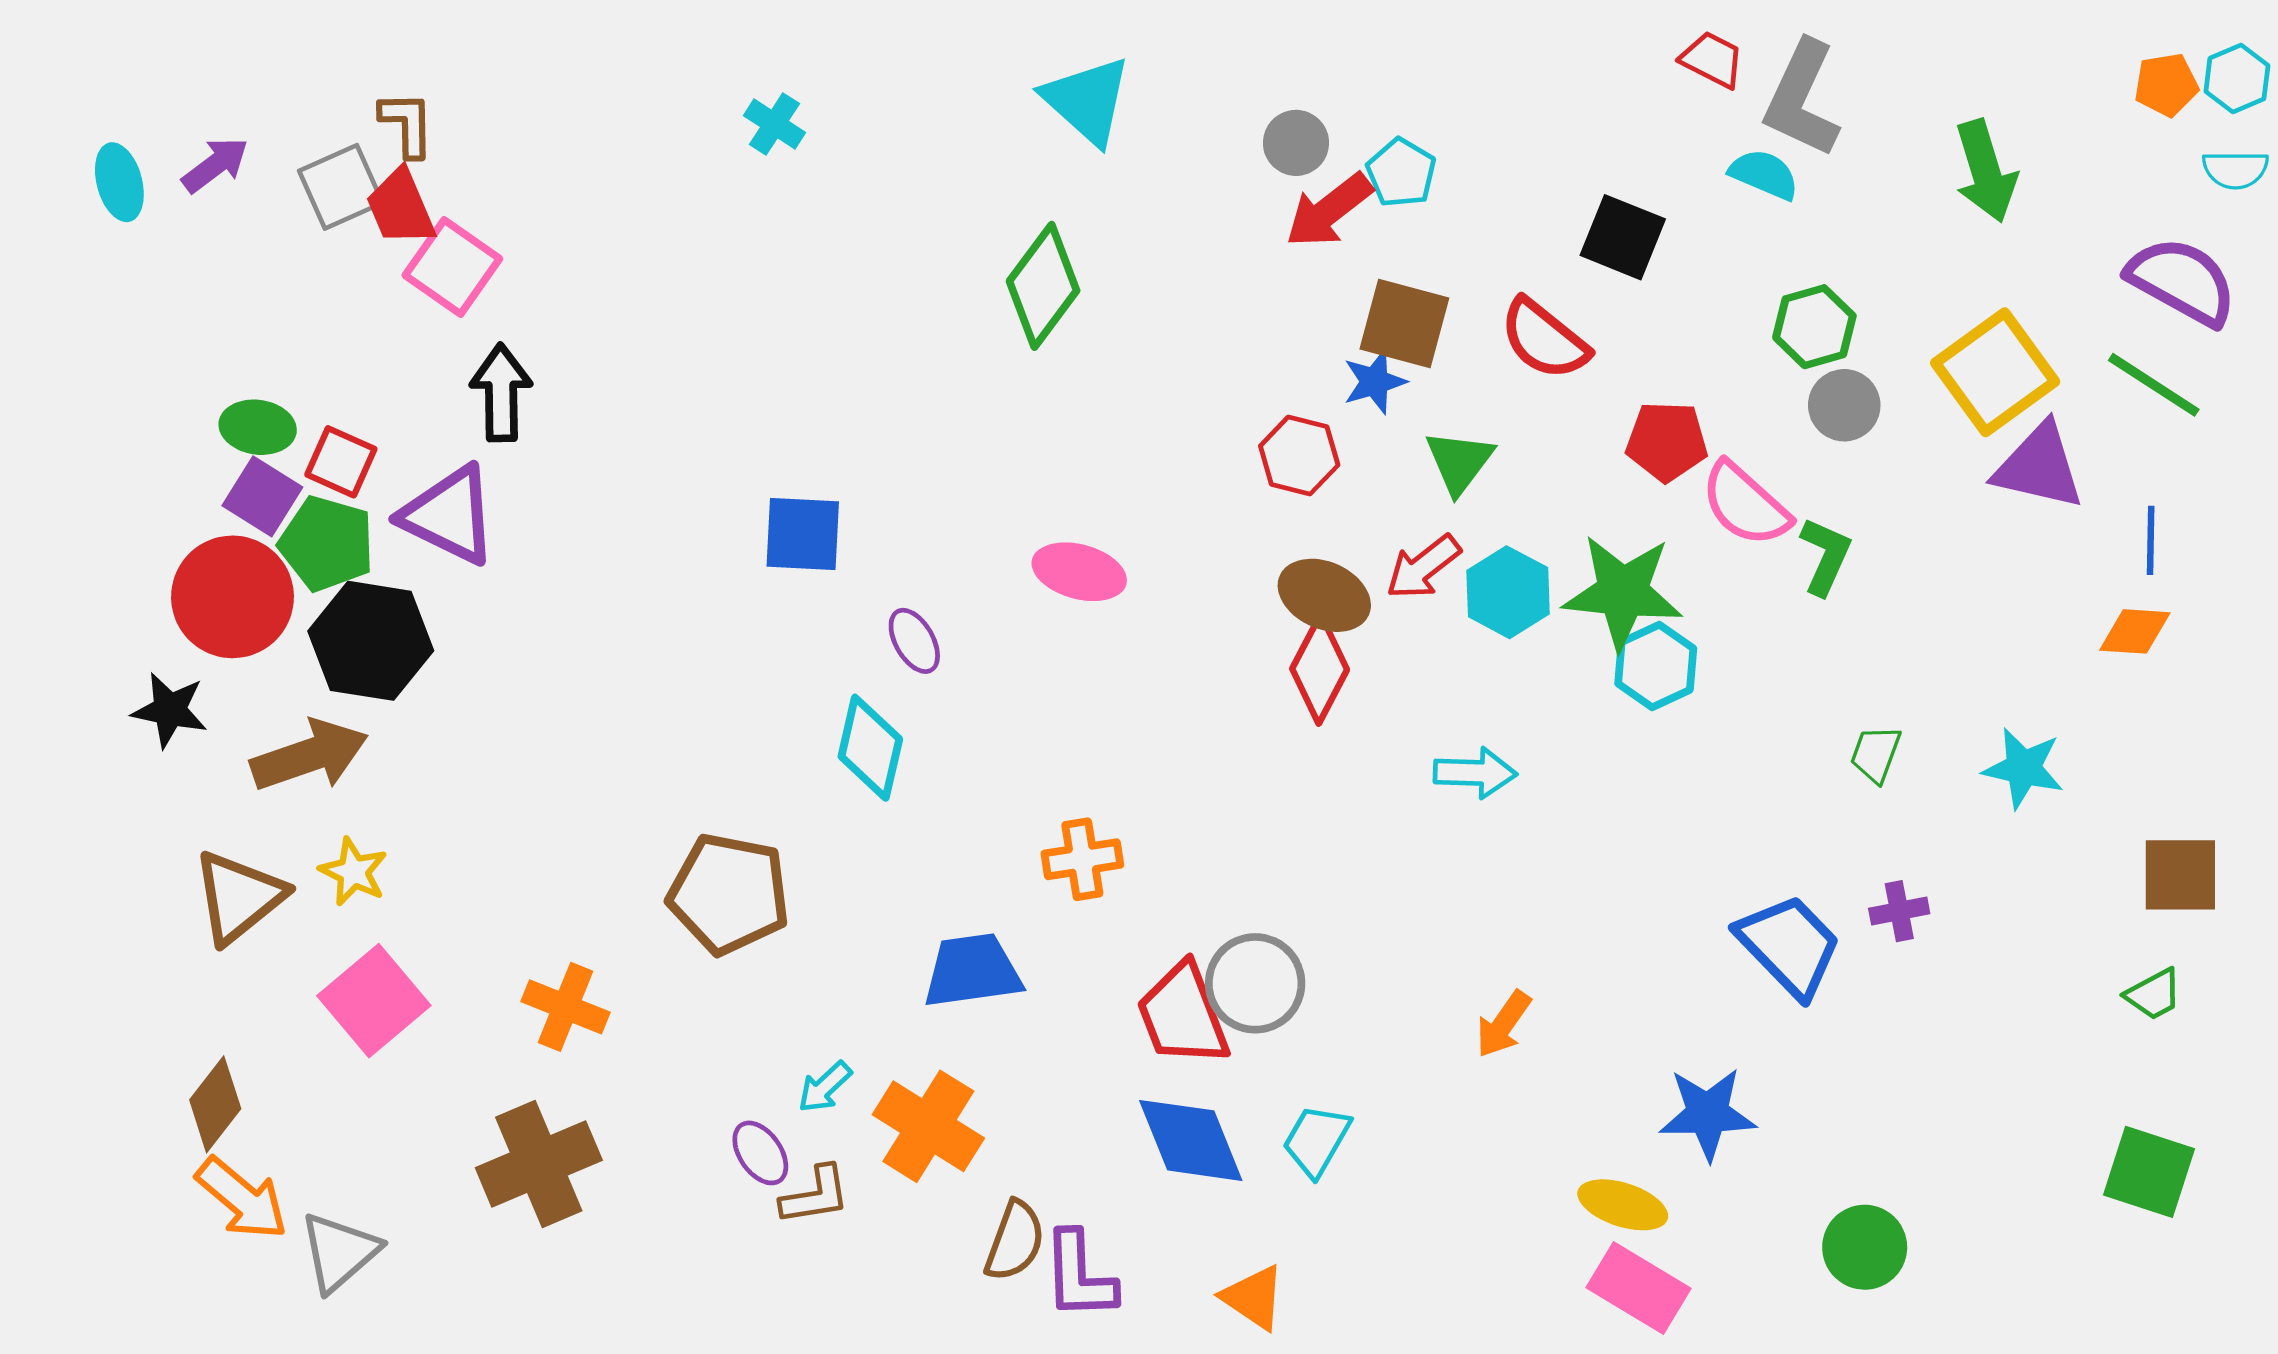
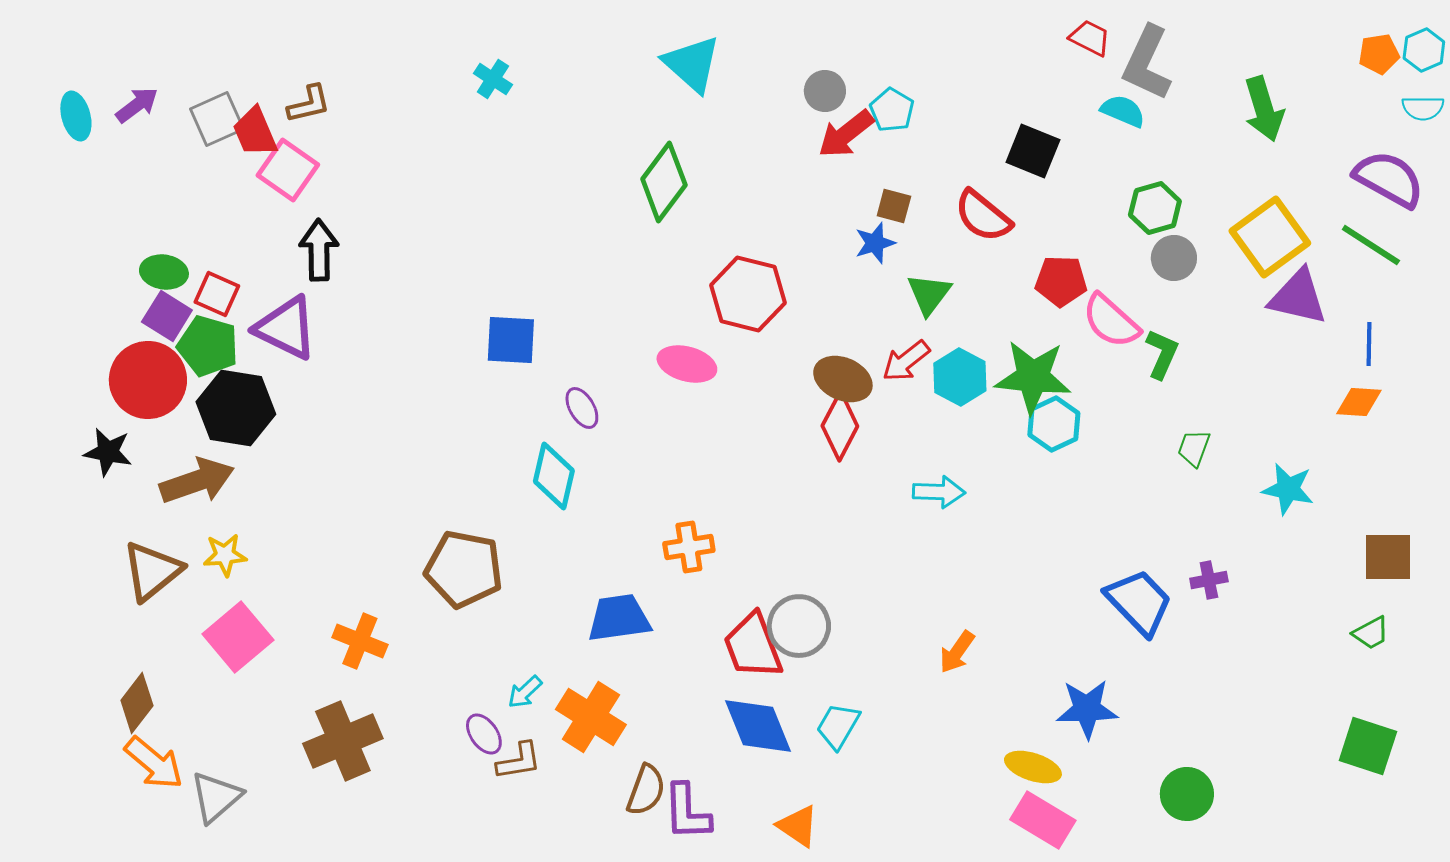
brown L-shape: (407, 124) -> (309, 104), moved, turned 78
brown square: (1404, 324) -> (894, 206), size x0.6
red hexagon: (1299, 456) -> (748, 294), moved, size x1.5
green trapezoid: (1876, 754) -> (1194, 448), moved
yellow star: (353, 872) -> (225, 555), turned -30

